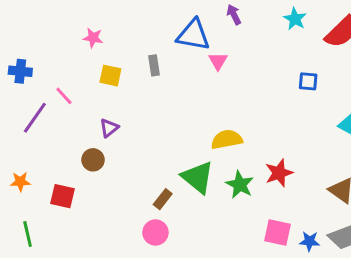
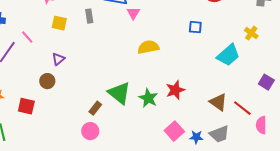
yellow semicircle: (227, 139) -> (148, 47), moved
pink square: (278, 232) -> (174, 131), turned 36

